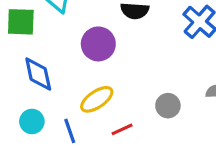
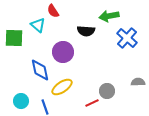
blue diamond: (38, 74) -> (40, 70), moved
red line: (122, 129) -> (92, 103), moved

